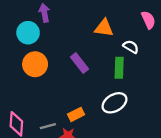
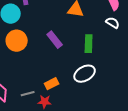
white semicircle: (131, 47) -> (113, 23), moved

